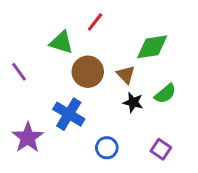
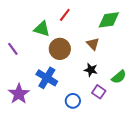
green diamond: (152, 47) -> (109, 20), moved
brown triangle: (126, 75) -> (93, 44), moved
green semicircle: (165, 94) -> (119, 77), moved
purple square: (161, 149) -> (99, 92), moved

